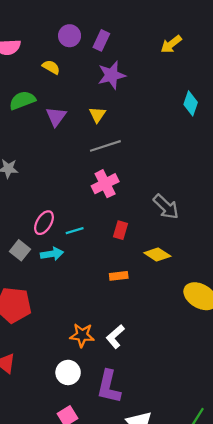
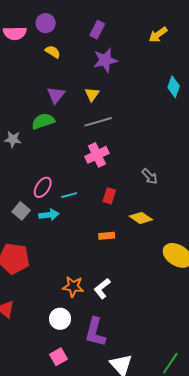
purple circle: (70, 36) -> (46, 23), moved
green semicircle: (22, 100) -> (43, 121), moved
gray arrow: (166, 207) -> (150, 176), size x0.7

